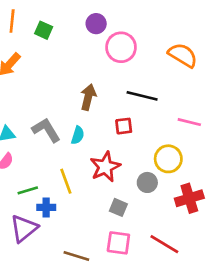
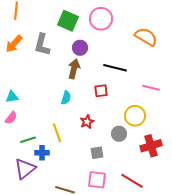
purple circle: (96, 24) -> (80, 48), moved
green square: (44, 30) -> (68, 21), moved, size x1.5
pink circle: (121, 47) -> (101, 19), moved
gray L-shape: (46, 130) -> (42, 45), moved, turned -135
red star: (105, 167) -> (87, 122), size x0.6
gray square: (118, 207) -> (97, 153), turned -32

